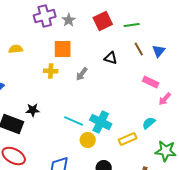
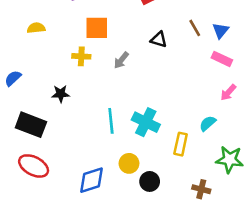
pink rectangle: (151, 82) -> (222, 59), moved
black star: (33, 110) -> (61, 94), moved
cyan line: (74, 121) -> (111, 121), turned 60
yellow rectangle: (128, 139) -> (181, 144), turned -54
yellow circle: (88, 140) -> (129, 163), moved

